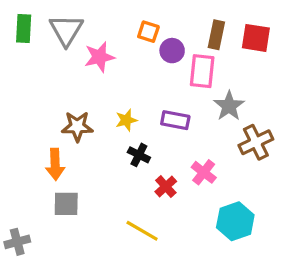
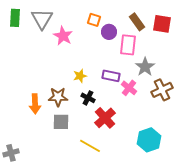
brown rectangle: (216, 35) -> (137, 22), turned -48
pink star: (99, 57) -> (63, 36), turned -30
brown star: (77, 126) -> (58, 97), moved
pink cross: (204, 172) -> (129, 88), moved
red cross: (166, 186) -> (105, 118), size x1.5
gray square: (66, 204) -> (61, 122), moved

